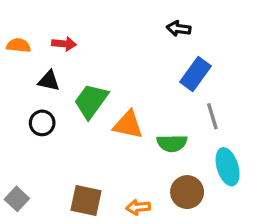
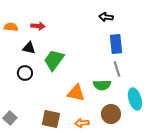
blue rectangle: (196, 74) -> (116, 44), turned -42
gray line: (212, 116) -> (117, 69), moved
orange triangle: (128, 125) -> (76, 93), moved

